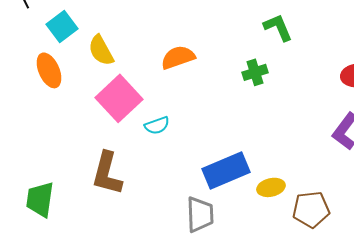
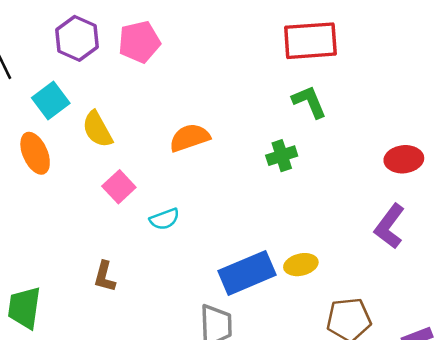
pink square: (119, 98) -> (119, 187), size x0.6
brown L-shape: (107, 173) -> (105, 277), size x0.6
yellow ellipse: (271, 187) -> (301, 265), moved

